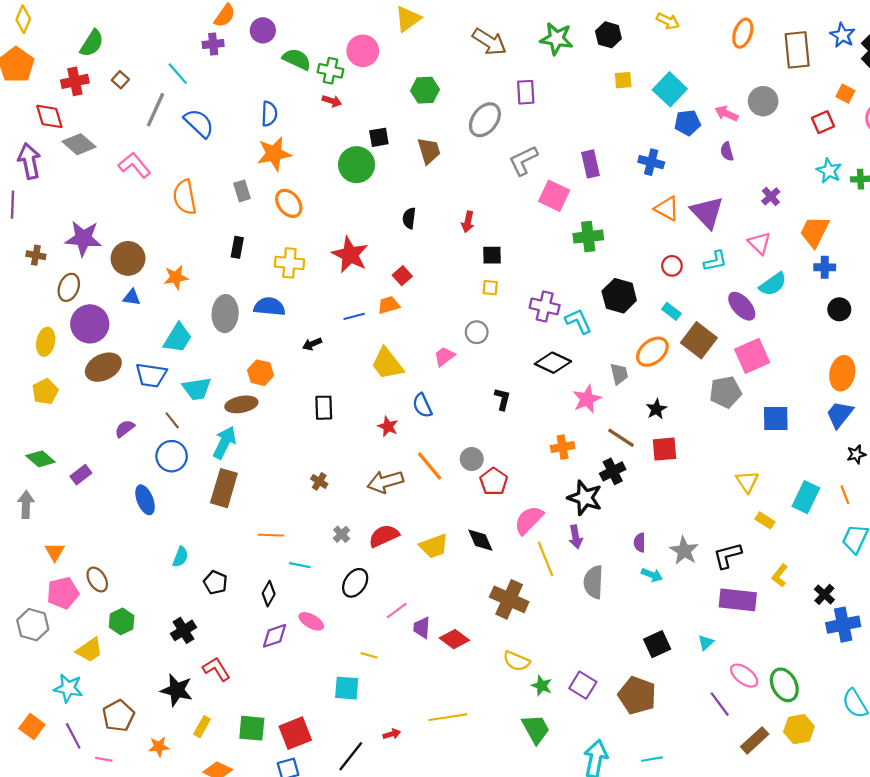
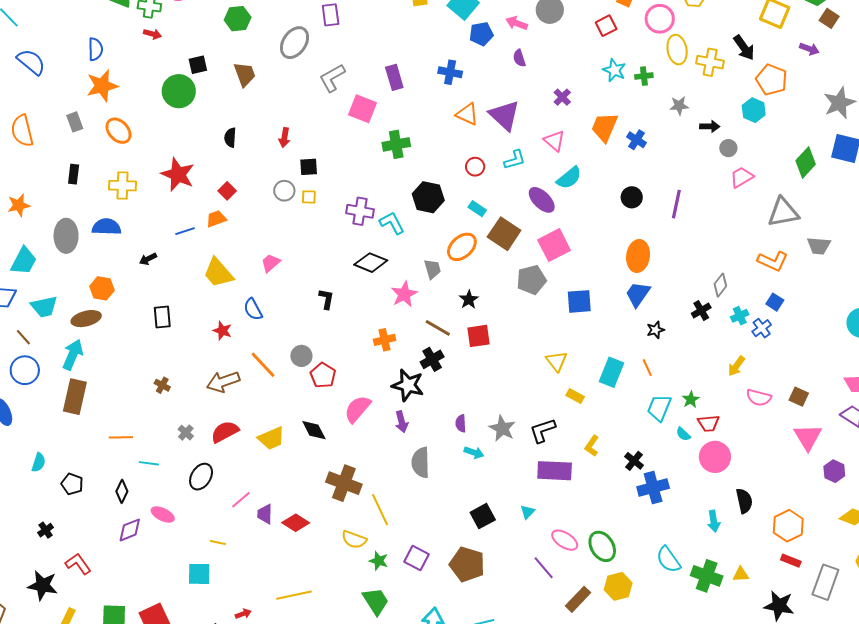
blue cross: (825, 267) -> (637, 140), moved, turned 36
gray circle: (477, 332) -> (284, 191), moved
yellow line: (546, 559) -> (380, 510), moved
black cross: (183, 630) -> (46, 530), size x0.7

